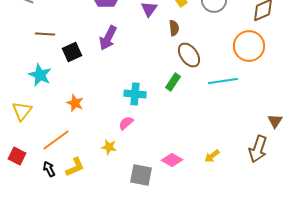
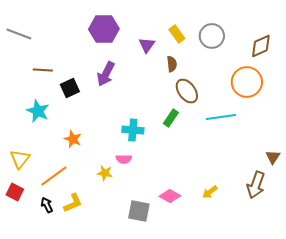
yellow triangle: (22, 111) -> (20, 159), moved
pink semicircle: (126, 123) -> (124, 159), turned -140
yellow star: (109, 147) -> (105, 173), moved

